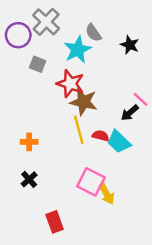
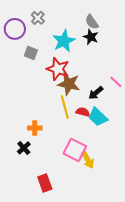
gray cross: (46, 22) -> (38, 18), size x0.6
gray semicircle: (93, 33) -> (92, 22), moved
black star: (130, 45) -> (91, 37), moved
black arrow: (130, 113) -> (96, 93), moved
orange cross: (29, 142) -> (35, 128), moved

